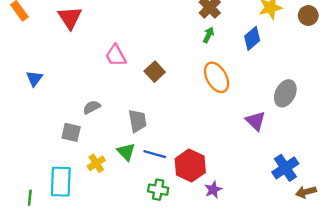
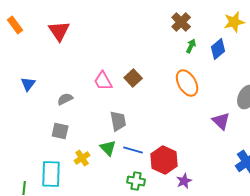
green arrow: (209, 35) -> (191, 46), moved
pink trapezoid: (116, 56) -> (103, 81), moved
gray semicircle: (92, 107) -> (65, 99), moved

